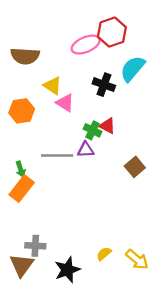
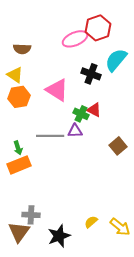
brown semicircle: (25, 56) -> (22, 49), size x0.7
yellow triangle: (52, 86) -> (15, 75), moved
pink triangle: (65, 103) -> (57, 90), size x1.4
orange rectangle: (22, 189) -> (19, 165), turned 30

